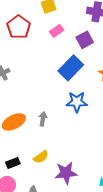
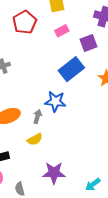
blue star: (77, 102) -> (55, 101), moved
yellow semicircle: (41, 157) -> (35, 139), moved

